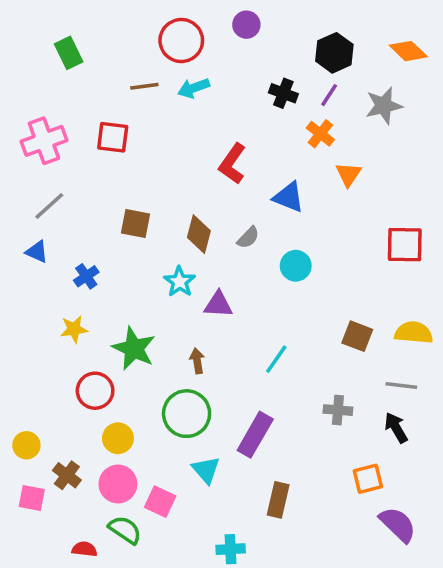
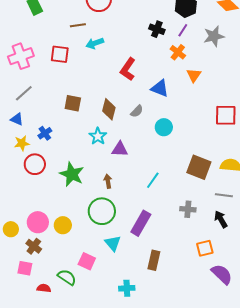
cyan arrow: (194, 88) -> (95, 43), moved
yellow star: (74, 329) -> (22, 143), moved
brown square: (357, 336) -> (199, 167), size x1.4
red circle: (95, 391) -> (35, 164), moved
pink circle: (118, 484) -> (38, 222), moved
pink square: (32, 498) -> (25, 268), moved

